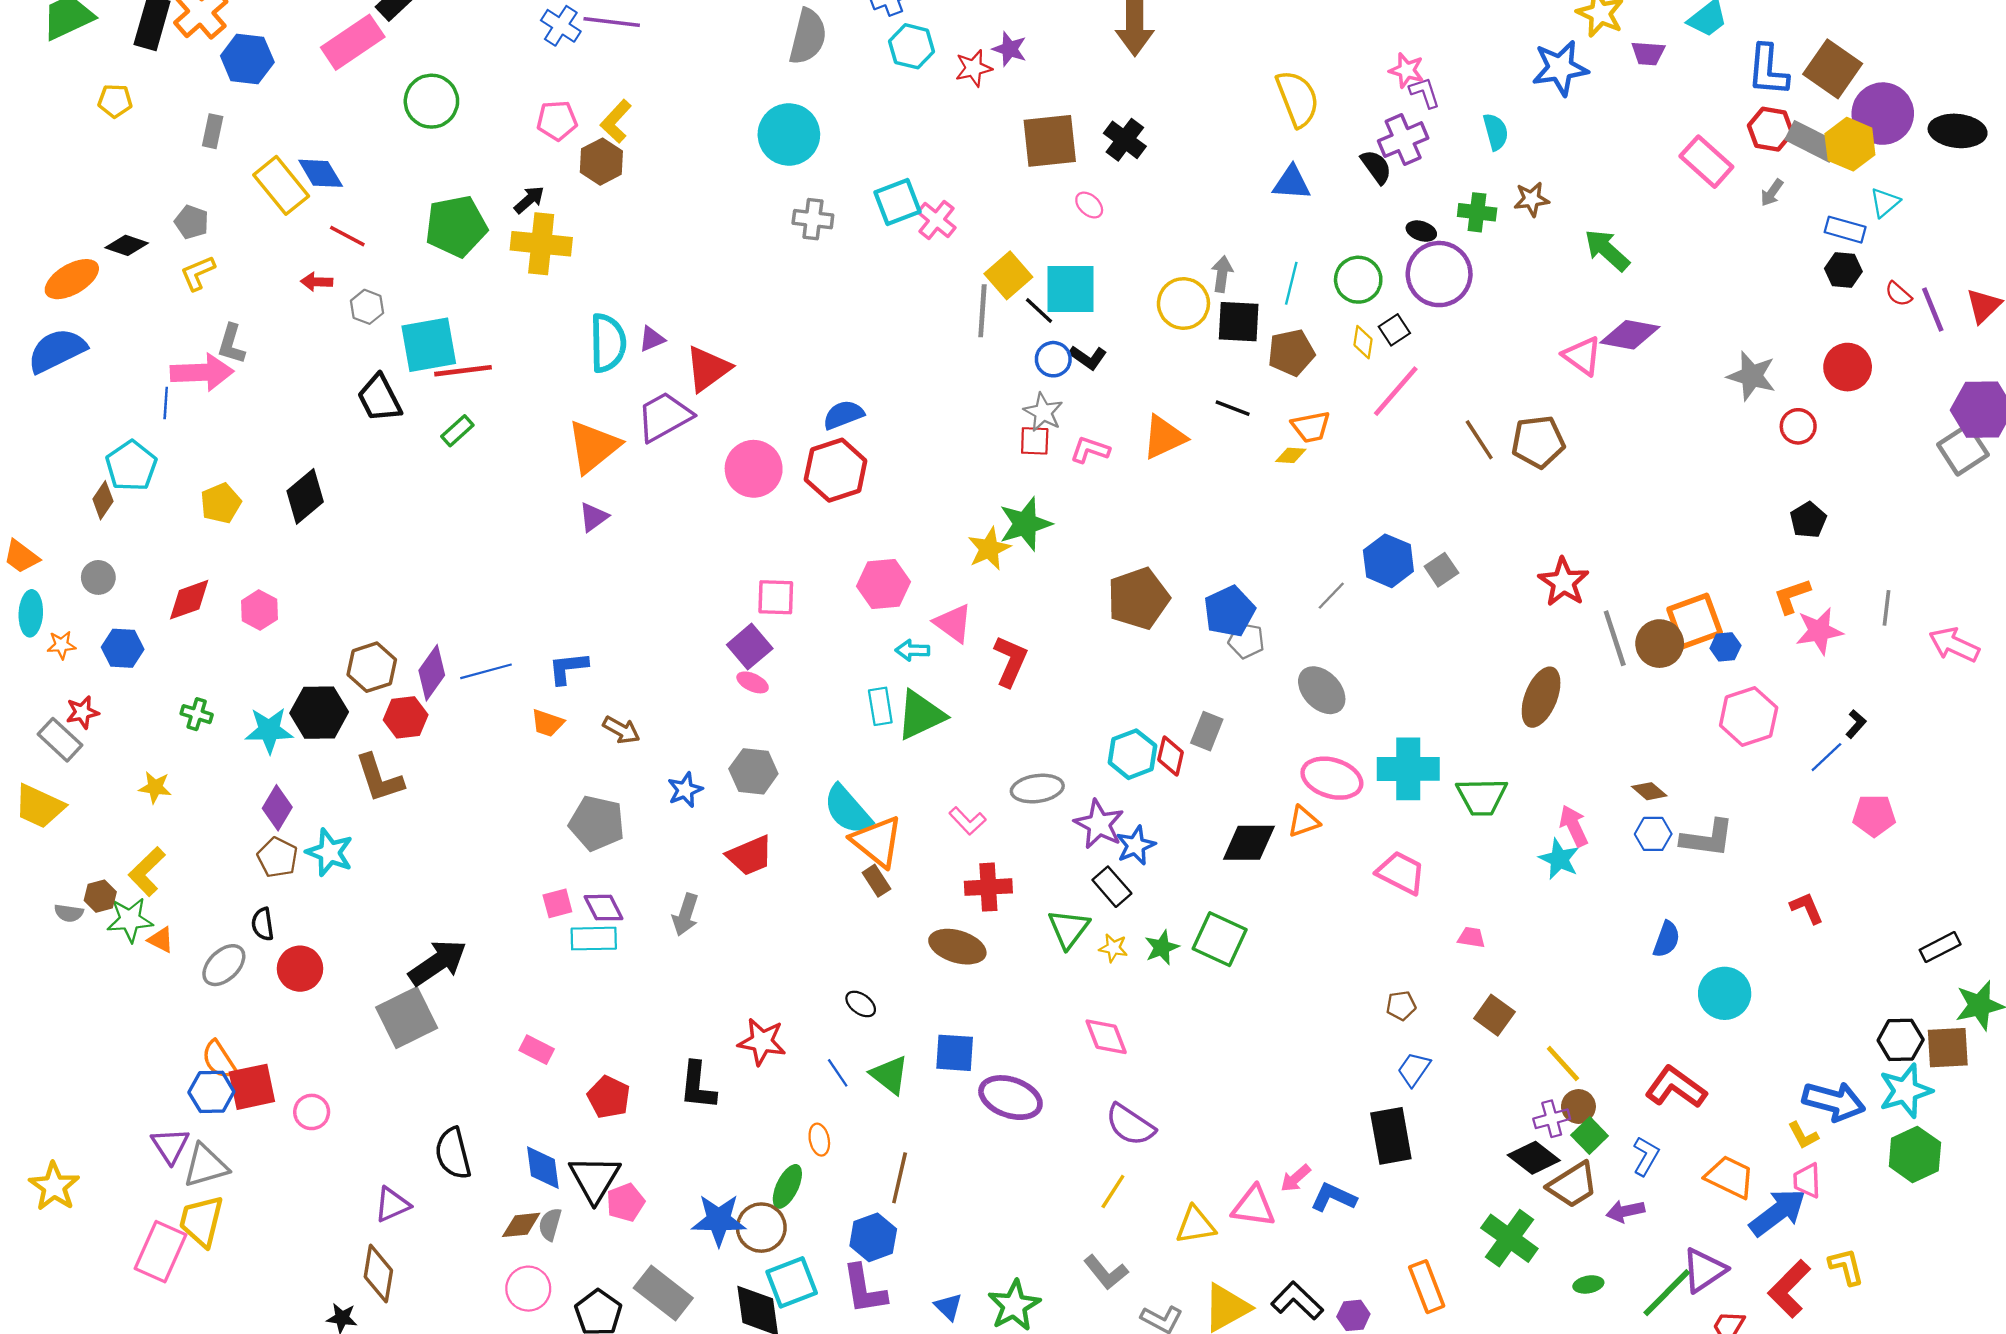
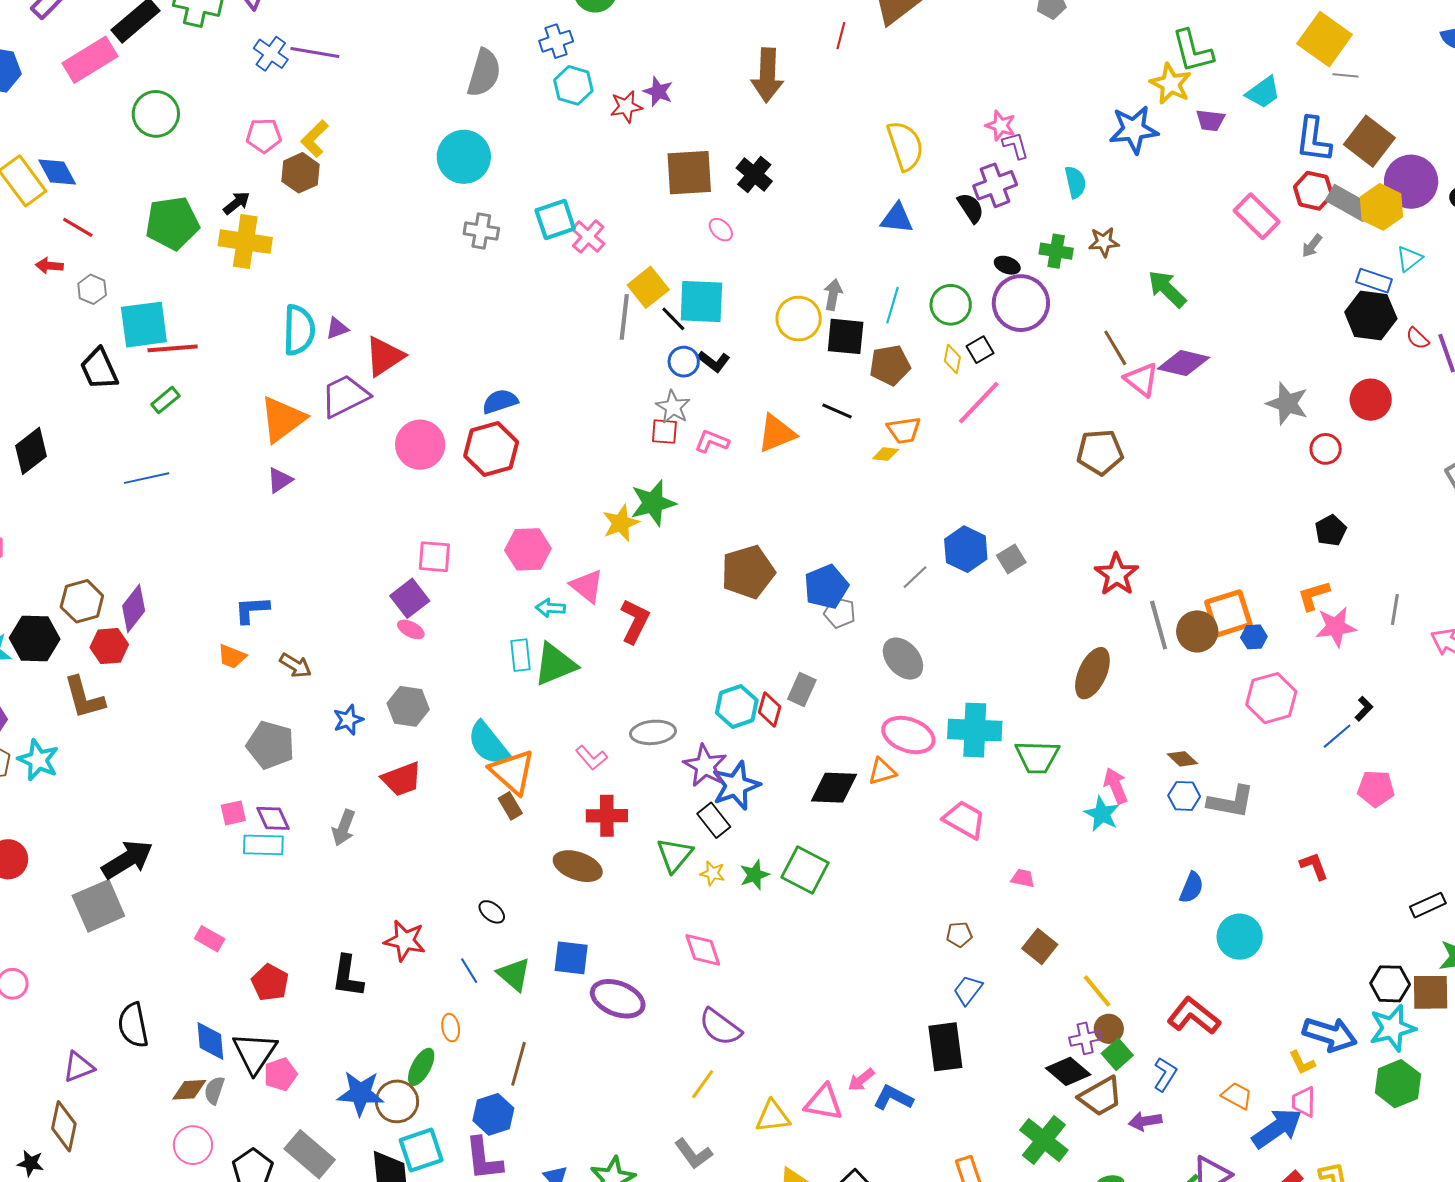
black hexagon: (1843, 270) -> (1371, 315), size x1.6
brown line: (1479, 440) -> (1115, 348), moved
blue line: (486, 671) -> (147, 478), moved
blue star: (1136, 845) -> (736, 786), size x1.4
orange trapezoid: (1730, 1177) -> (1237, 1096), size x0.7

